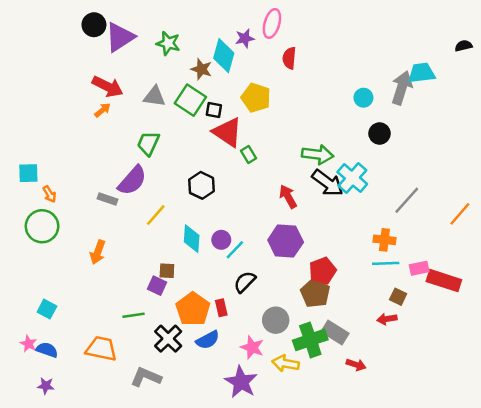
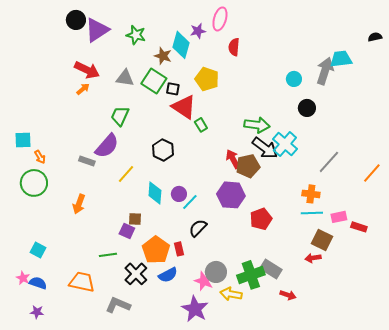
red rectangle: (444, 281) -> (359, 227), size x0.6
brown pentagon: (315, 293) -> (248, 166), moved, turned 30
brown square: (398, 297) -> (322, 240), size x1.5
gray circle: (276, 320) -> (216, 272), moved

